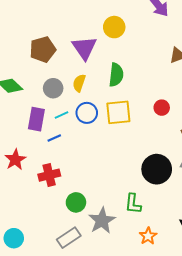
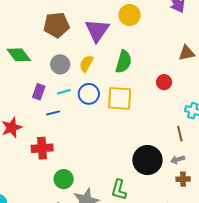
red circle: (162, 108) -> (164, 82), moved
purple rectangle: (36, 119) -> (39, 92), size x0.7

